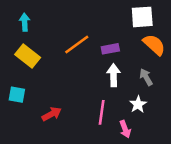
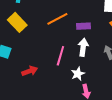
white star: (138, 104) -> (78, 74), moved
pink line: (102, 112) -> (60, 56), moved

